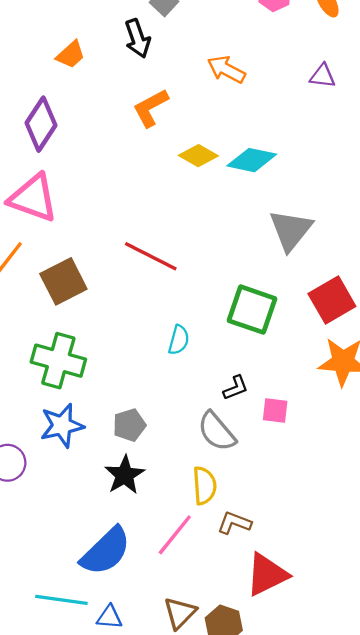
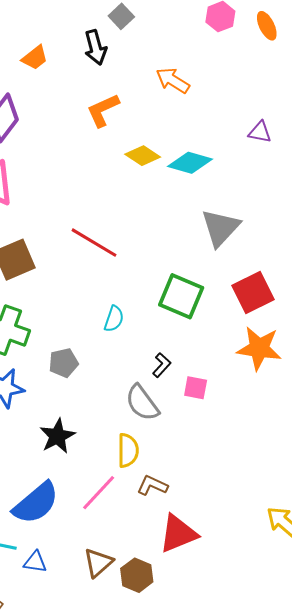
purple triangle: (323, 76) -> (260, 132), moved
black L-shape: (236, 388) -> (162, 365), turned -30
gray pentagon: (129, 425) -> (64, 363), moved

